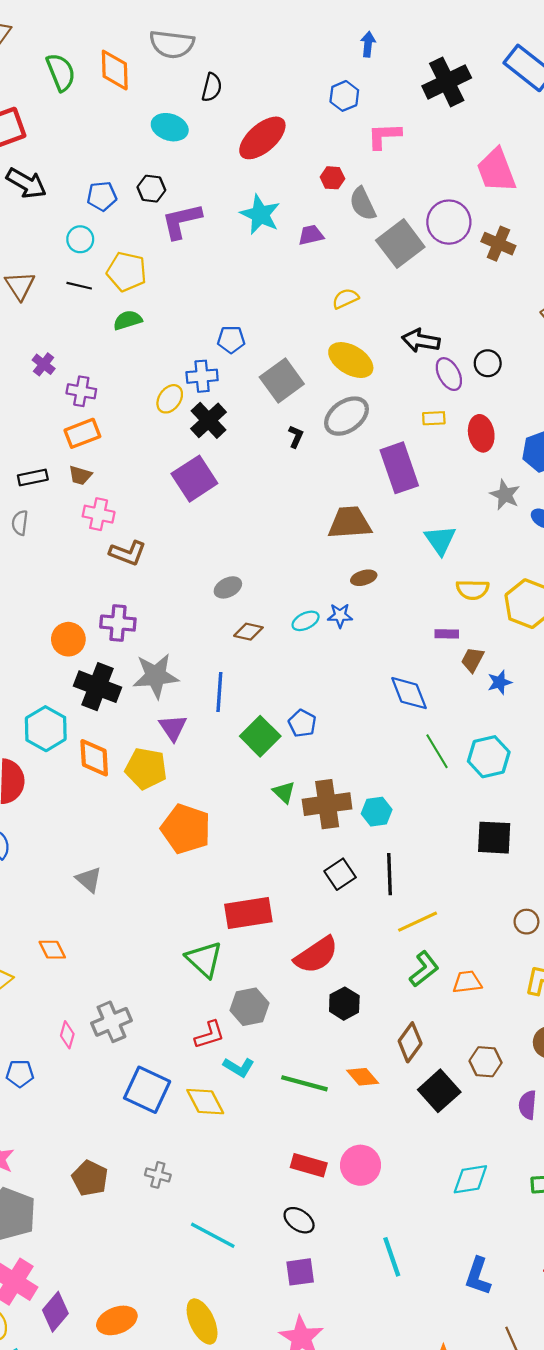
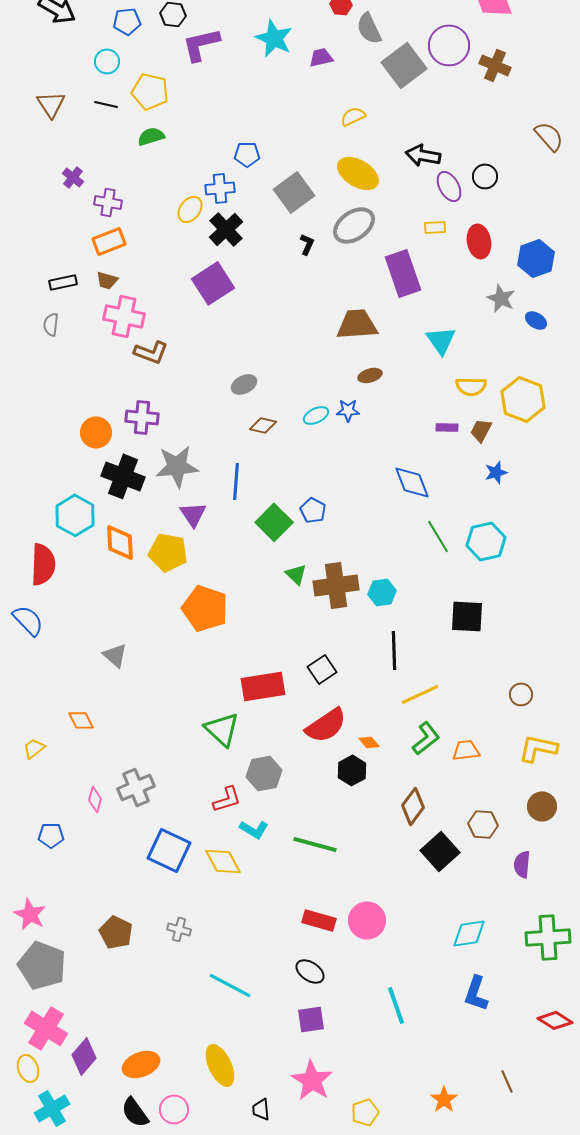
pink cross: (99, 514) -> (124, 316), size x1.4
brown trapezoid: (473, 660) -> (481, 430), moved
black square: (494, 838) -> (467, 616), moved
black square: (340, 874) -> (322, 669), moved
orange diamond: (363, 1077) -> (369, 742), moved, size x0.7
blue L-shape: (478, 1276) -> (476, 993), moved

